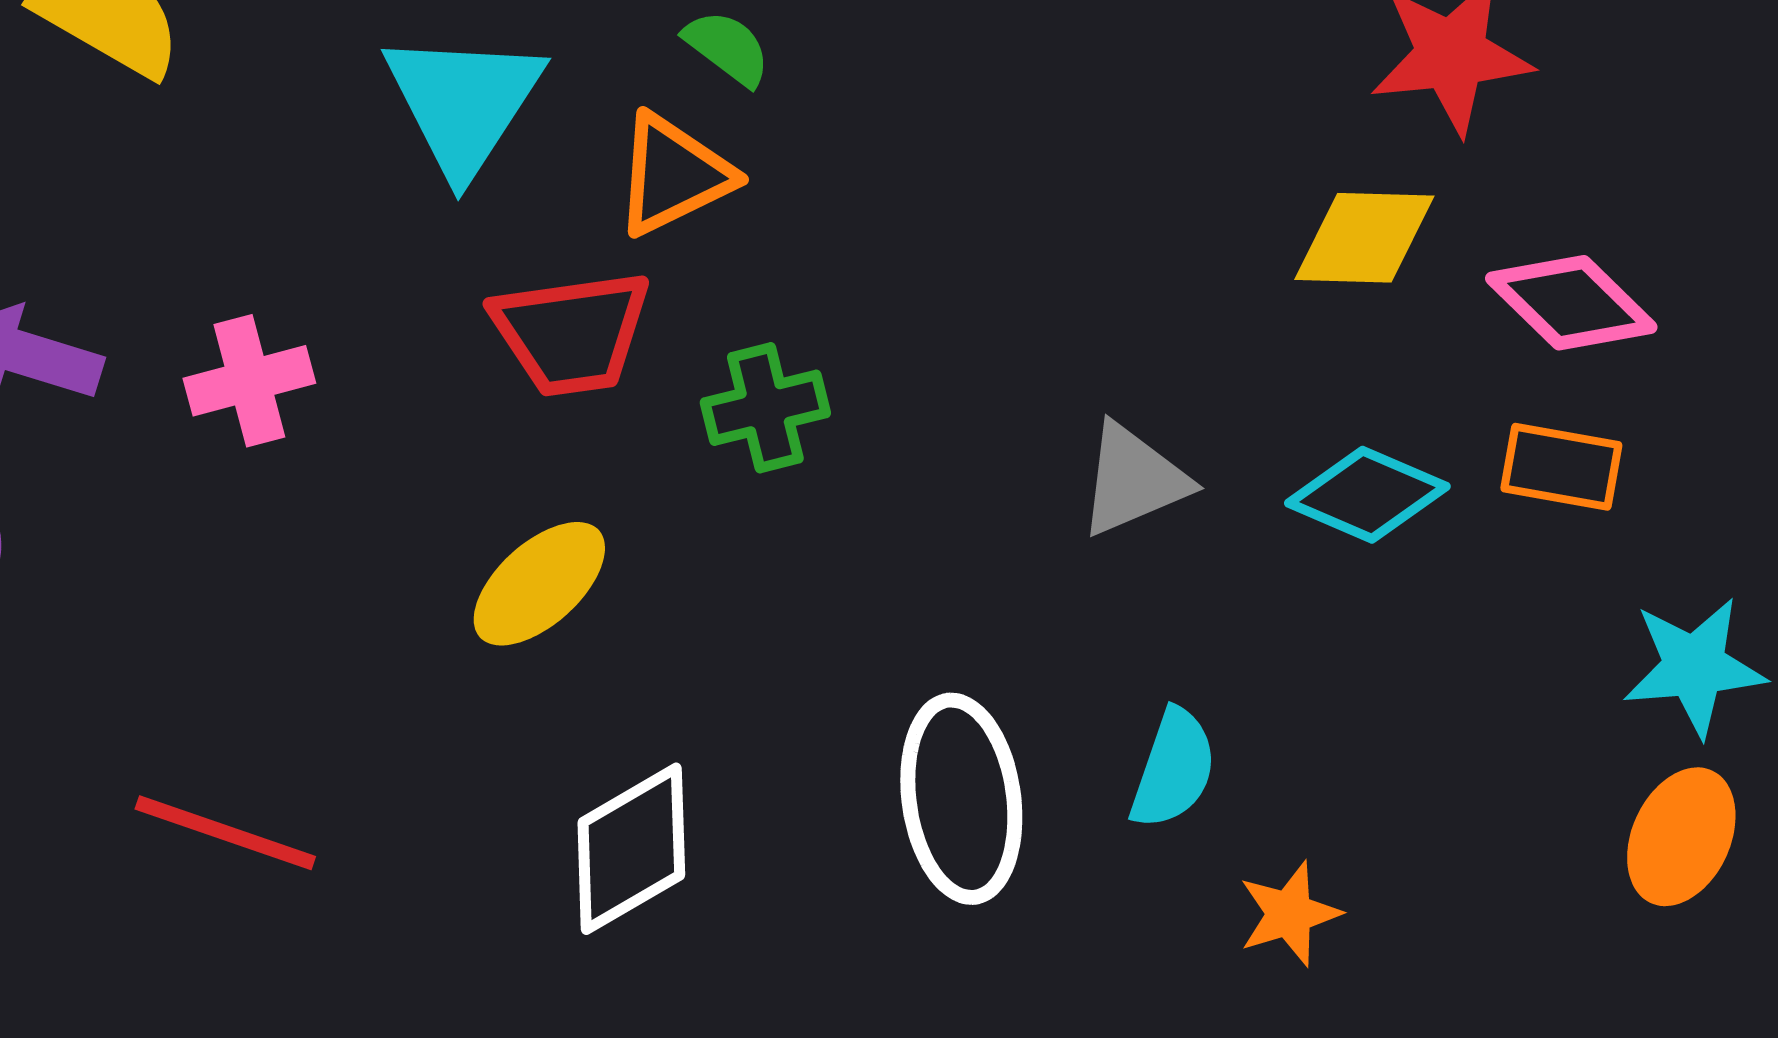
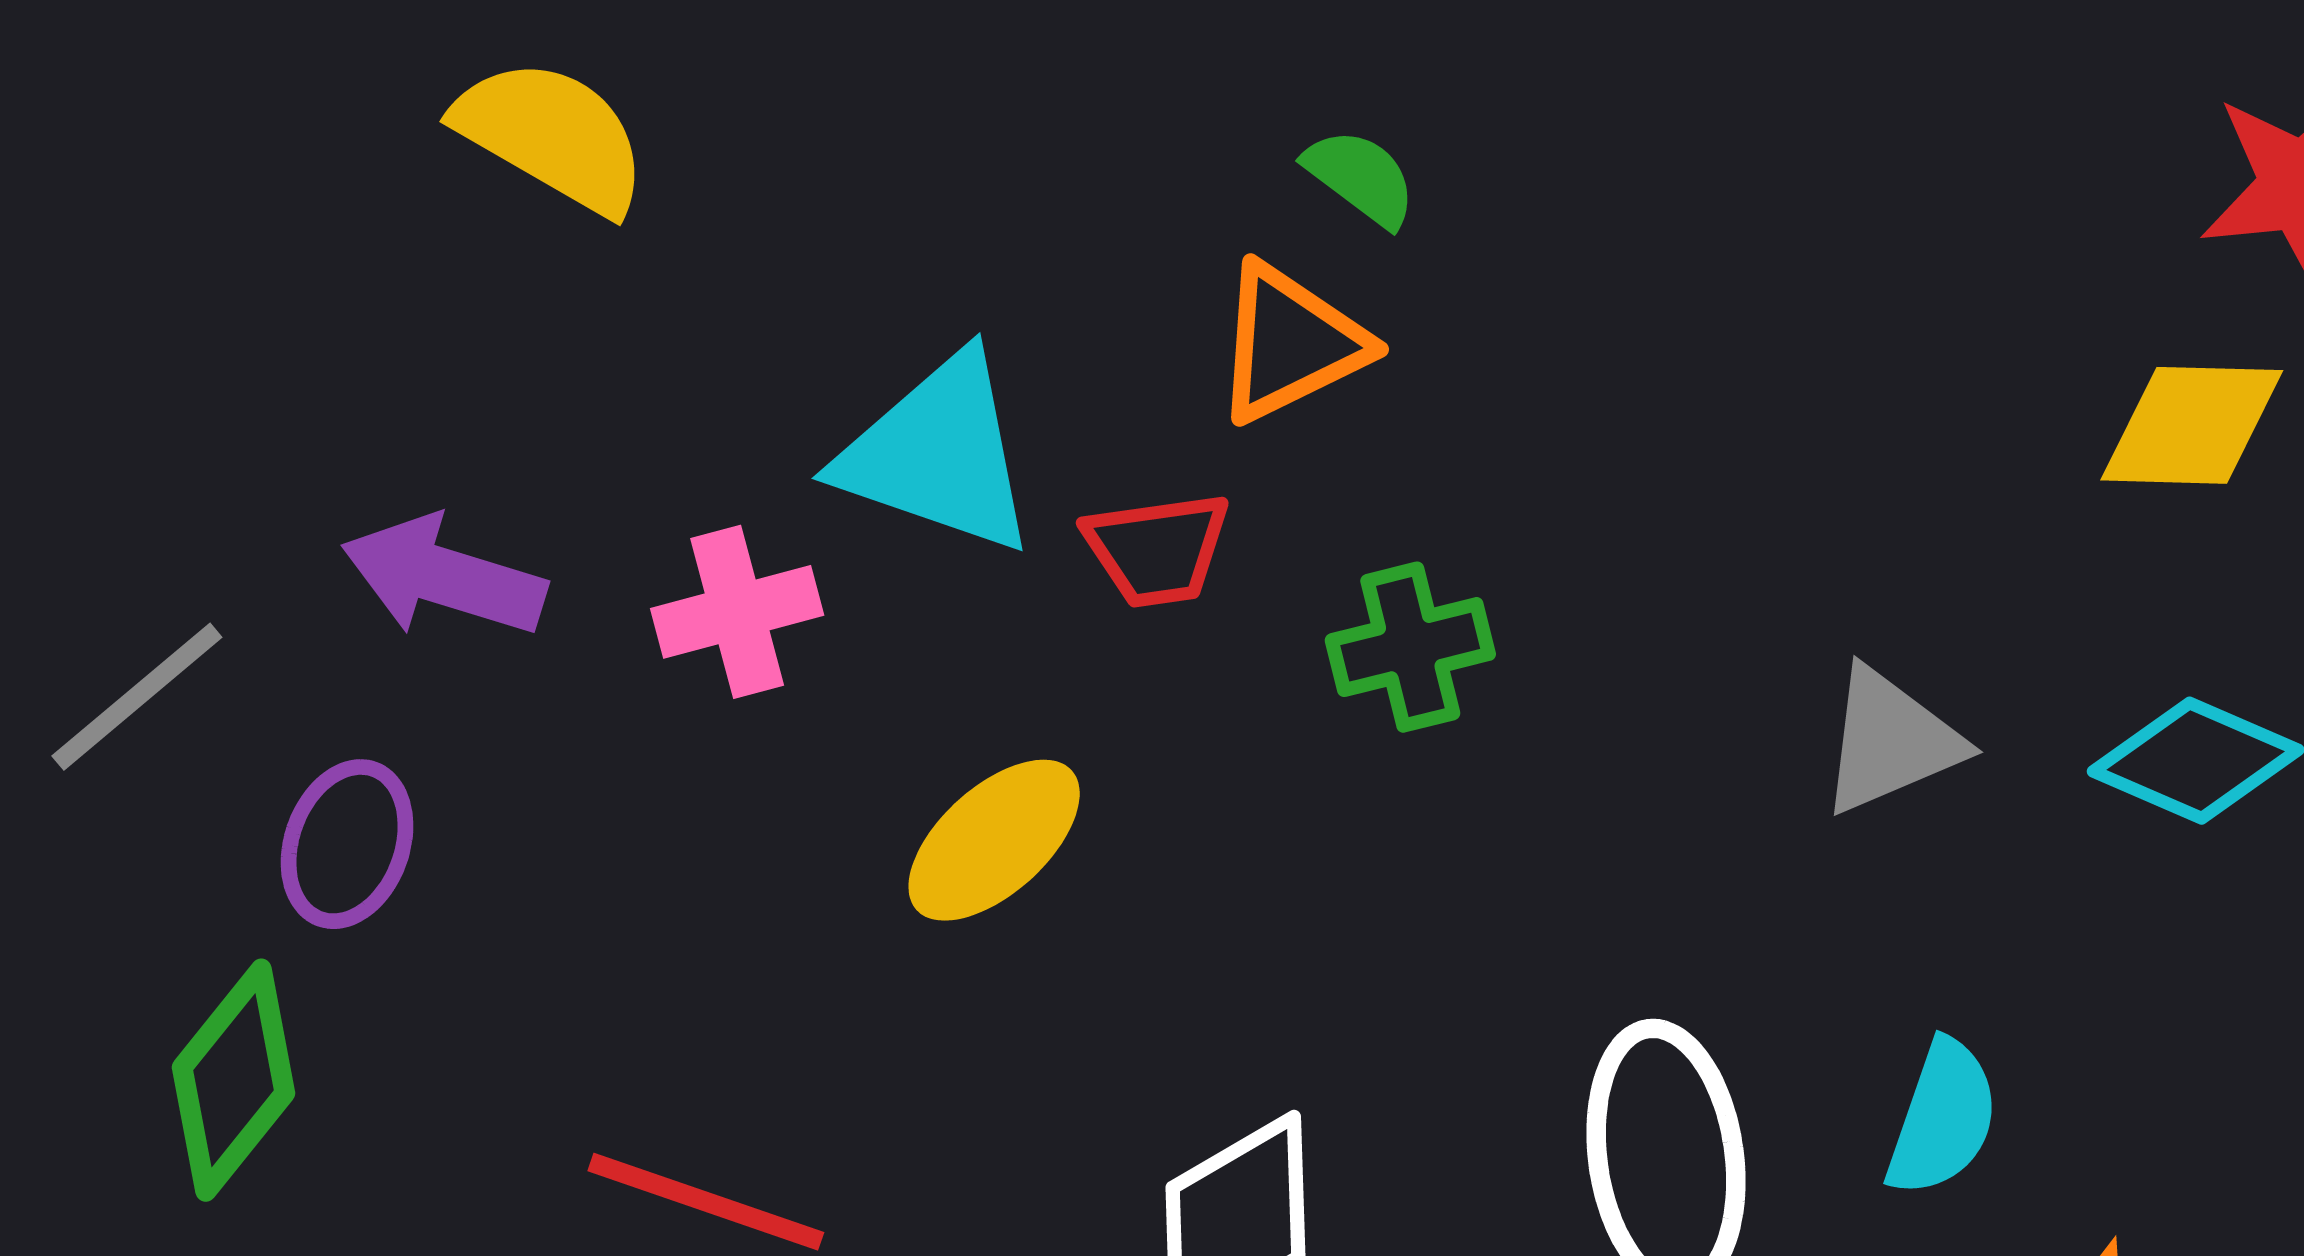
cyan triangle: (463, 103) -> (938, 454), moved, turned -44
red trapezoid: (571, 333) -> (1157, 549), size x0.7
yellow ellipse: (539, 584) -> (994, 840), moved

